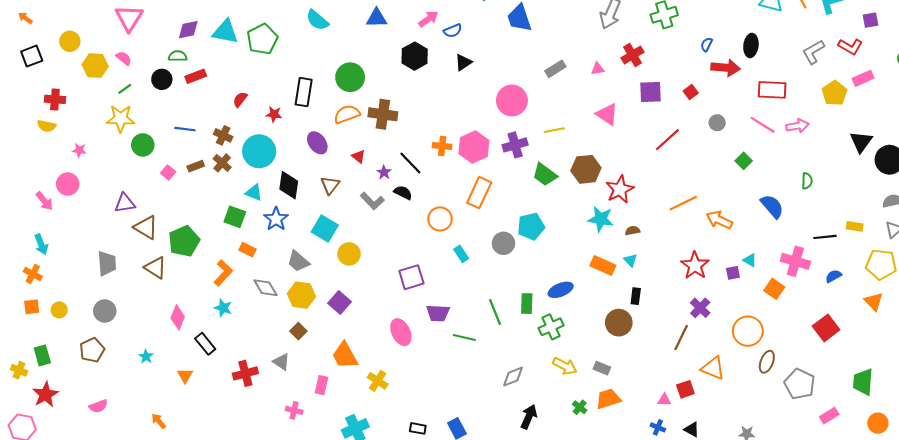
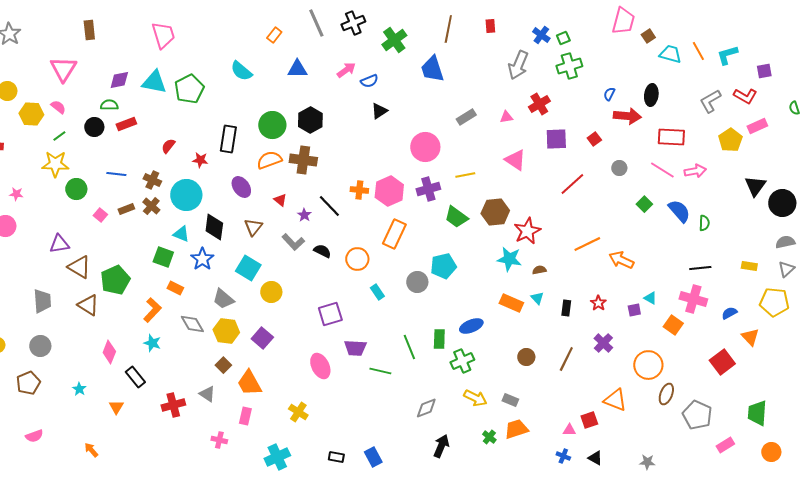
black hexagon: (415, 56) -> (310, 120), moved
black semicircle: (403, 193) -> (322, 251), moved
blue semicircle: (772, 206) -> (679, 211), moved
black line: (825, 237) -> (700, 268), moved
red star: (695, 266) -> (598, 303), size x0.6
black rectangle: (636, 296) -> (566, 308), moved
orange triangle: (874, 301) -> (750, 337), moved
brown circle: (619, 323) -> (526, 357), size x0.7
brown line: (681, 337) -> (566, 359), moved
orange trapezoid: (345, 355) -> (249, 383), moved

